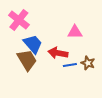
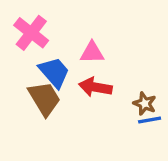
pink triangle: (75, 32) -> (92, 53), moved
blue line: (70, 65) -> (150, 120), moved

